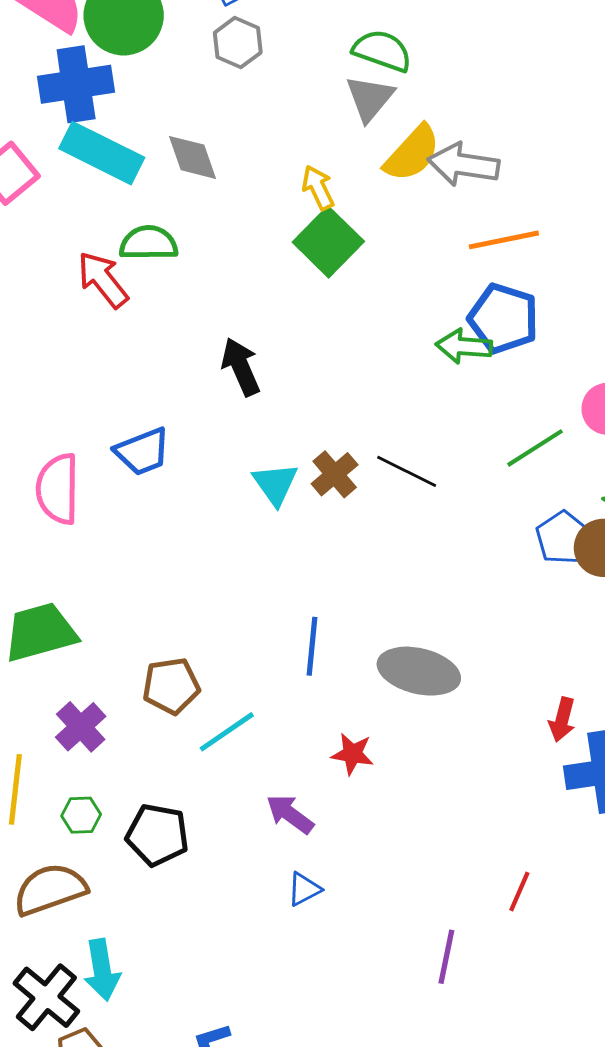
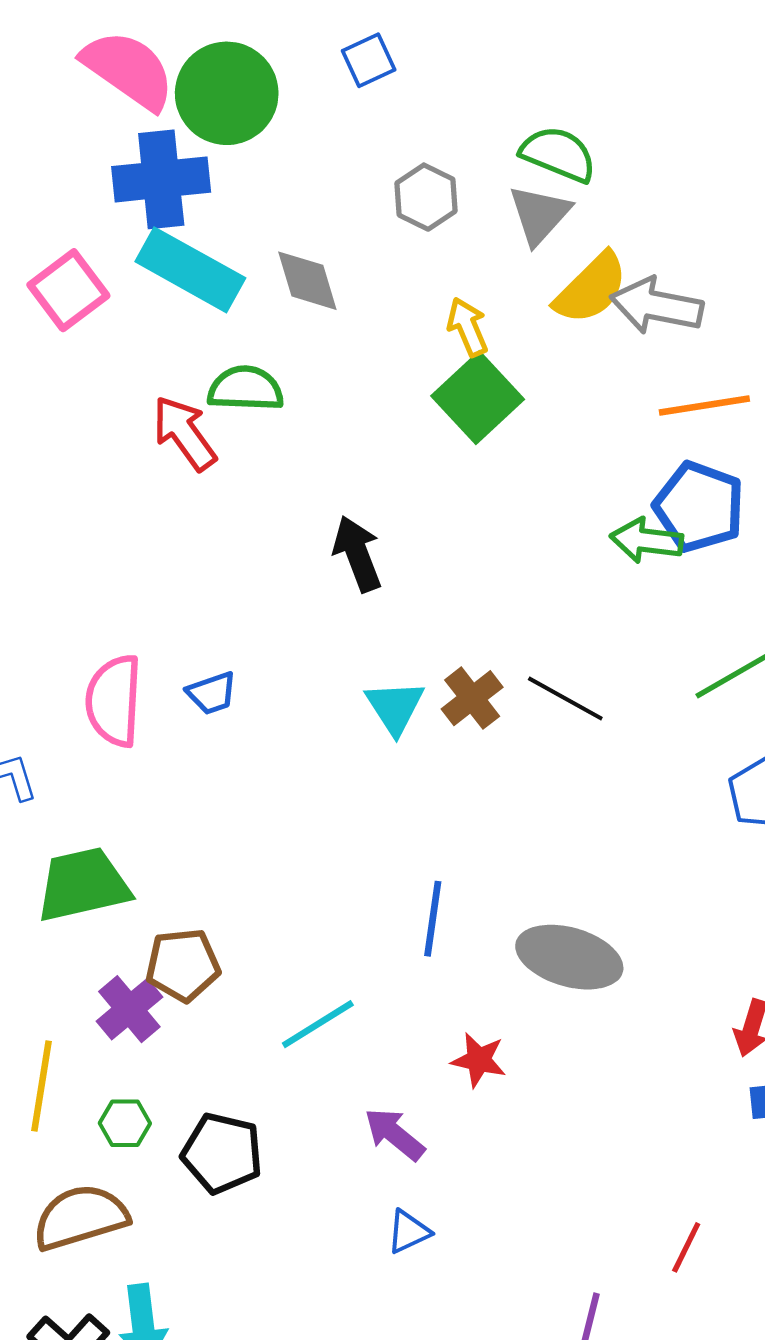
gray hexagon: (238, 43) -> (426, 197), moved
blue trapezoid: (143, 452) -> (212, 693), moved, size x0.7
brown pentagon: (171, 686) -> (183, 965), moved

